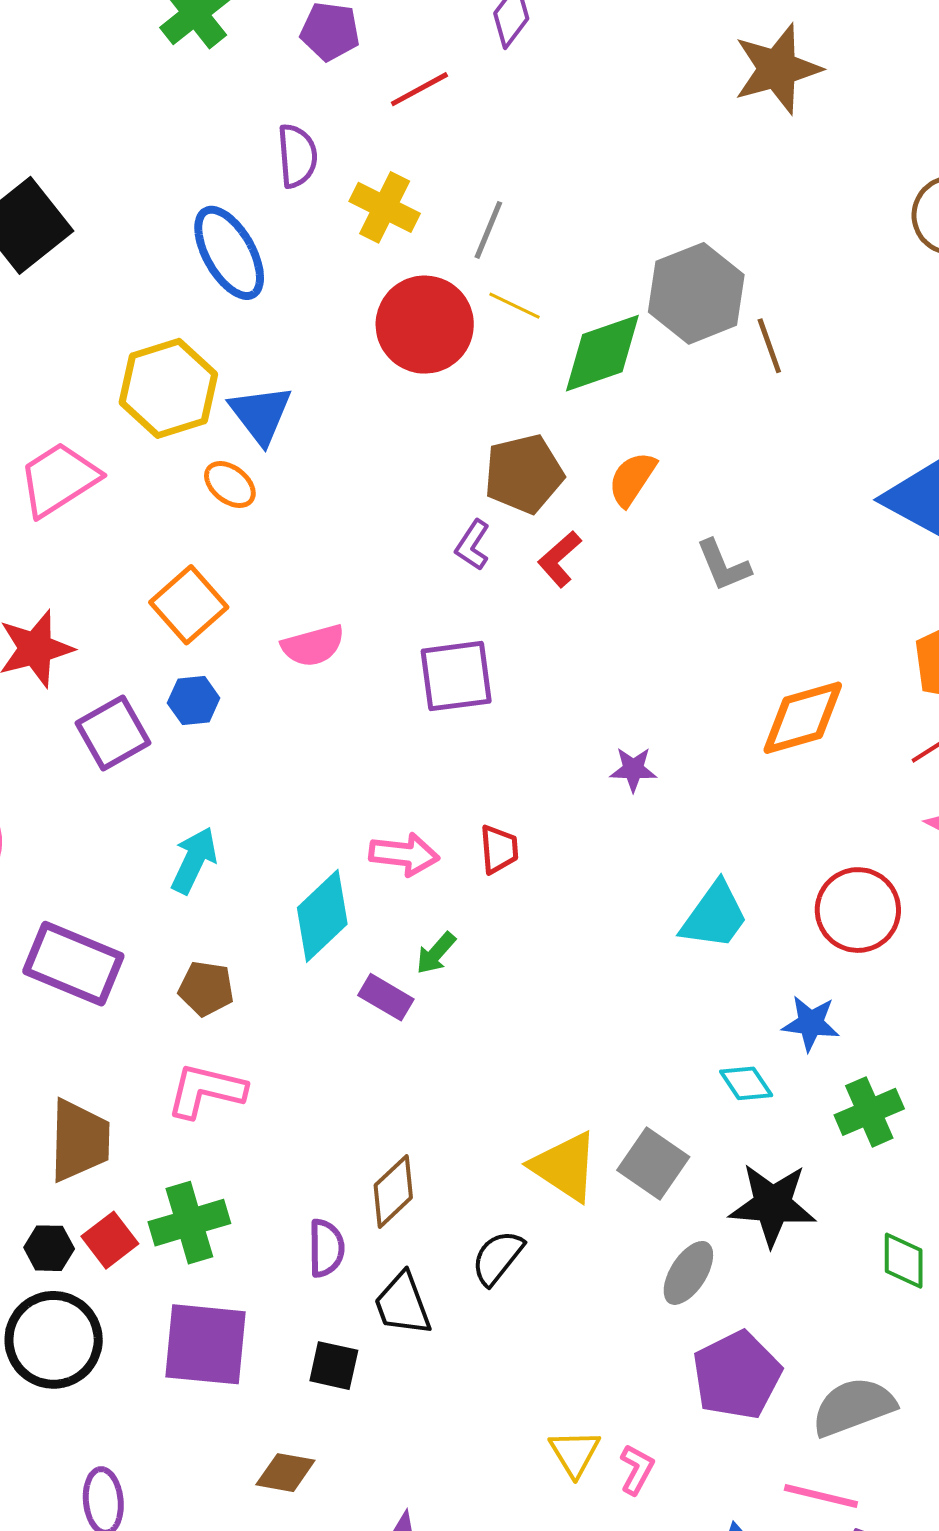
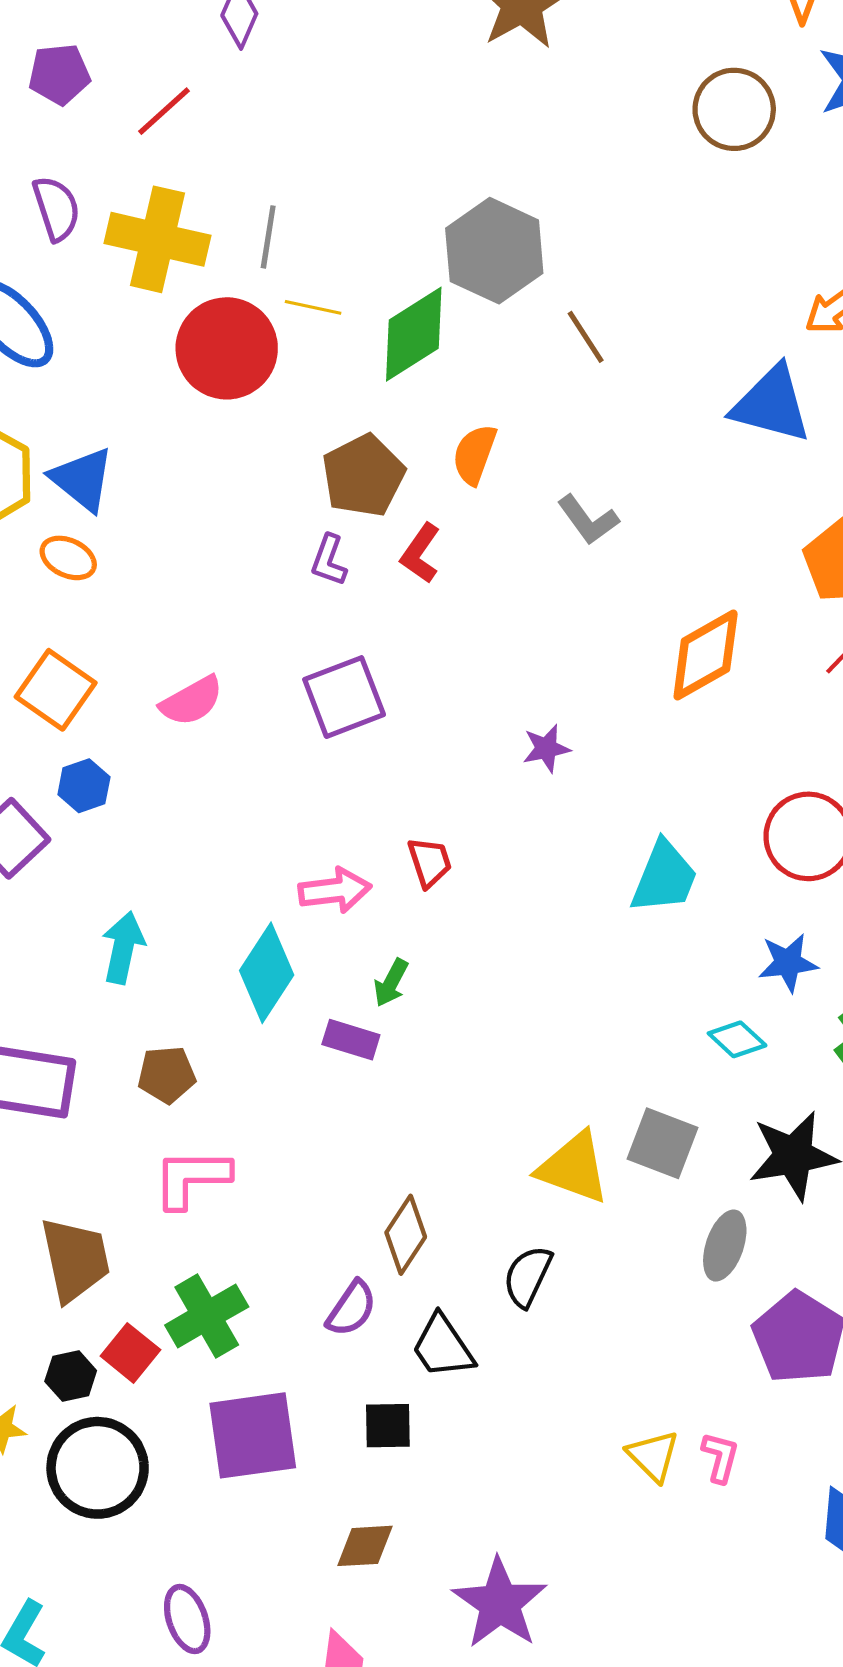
yellow cross: (385, 207) -> (157, 239), size x1.4
brown line: (769, 346) -> (586, 337), moved
purple semicircle: (326, 1248) -> (351, 1309), turned 48

